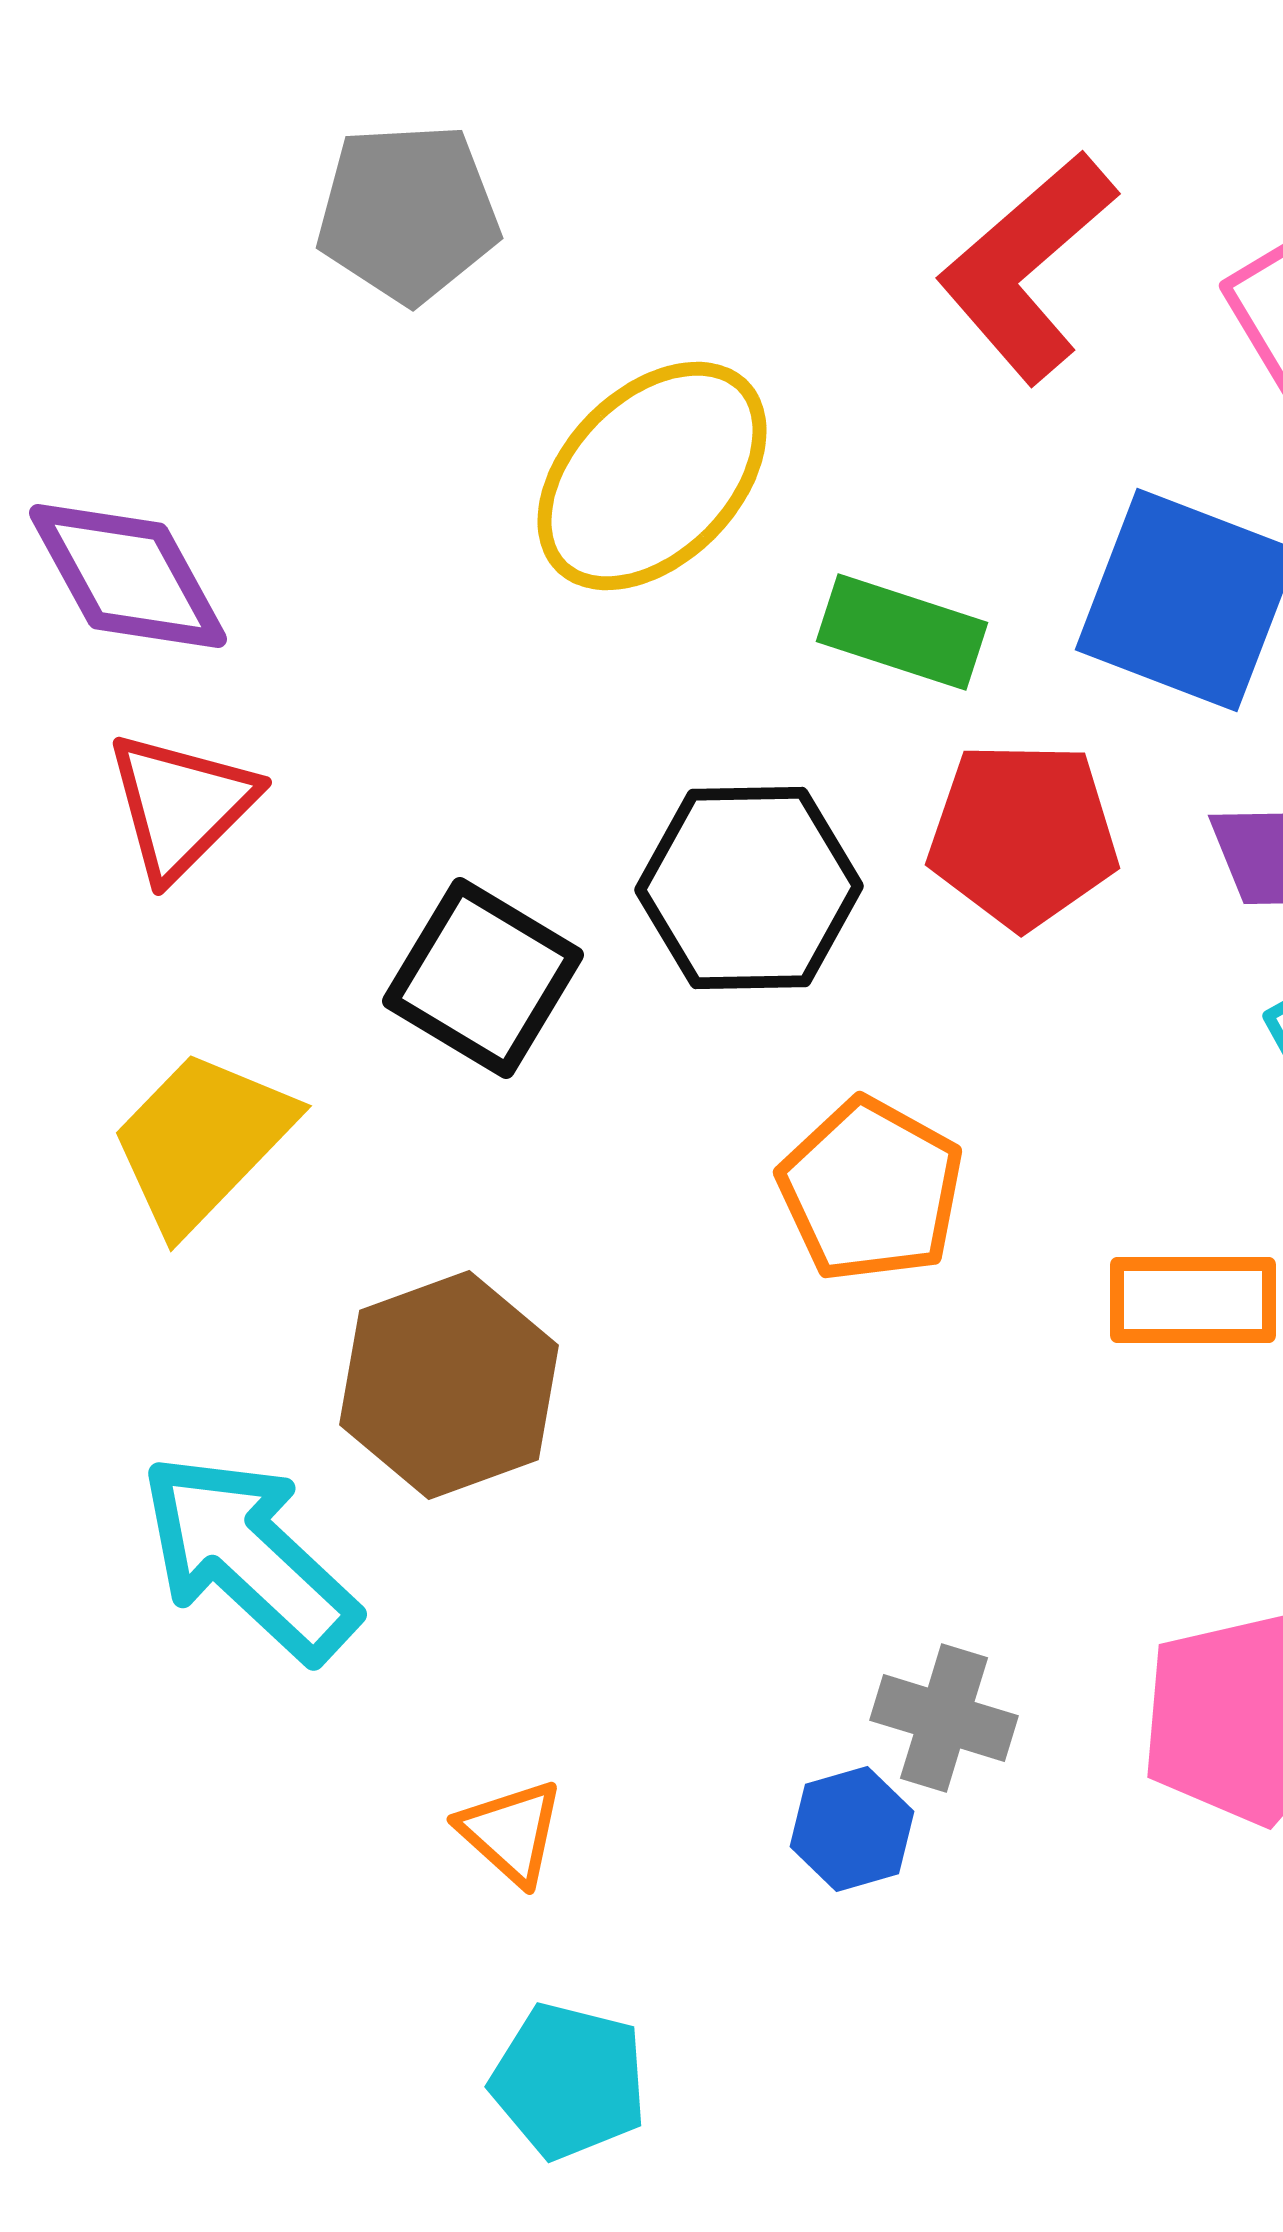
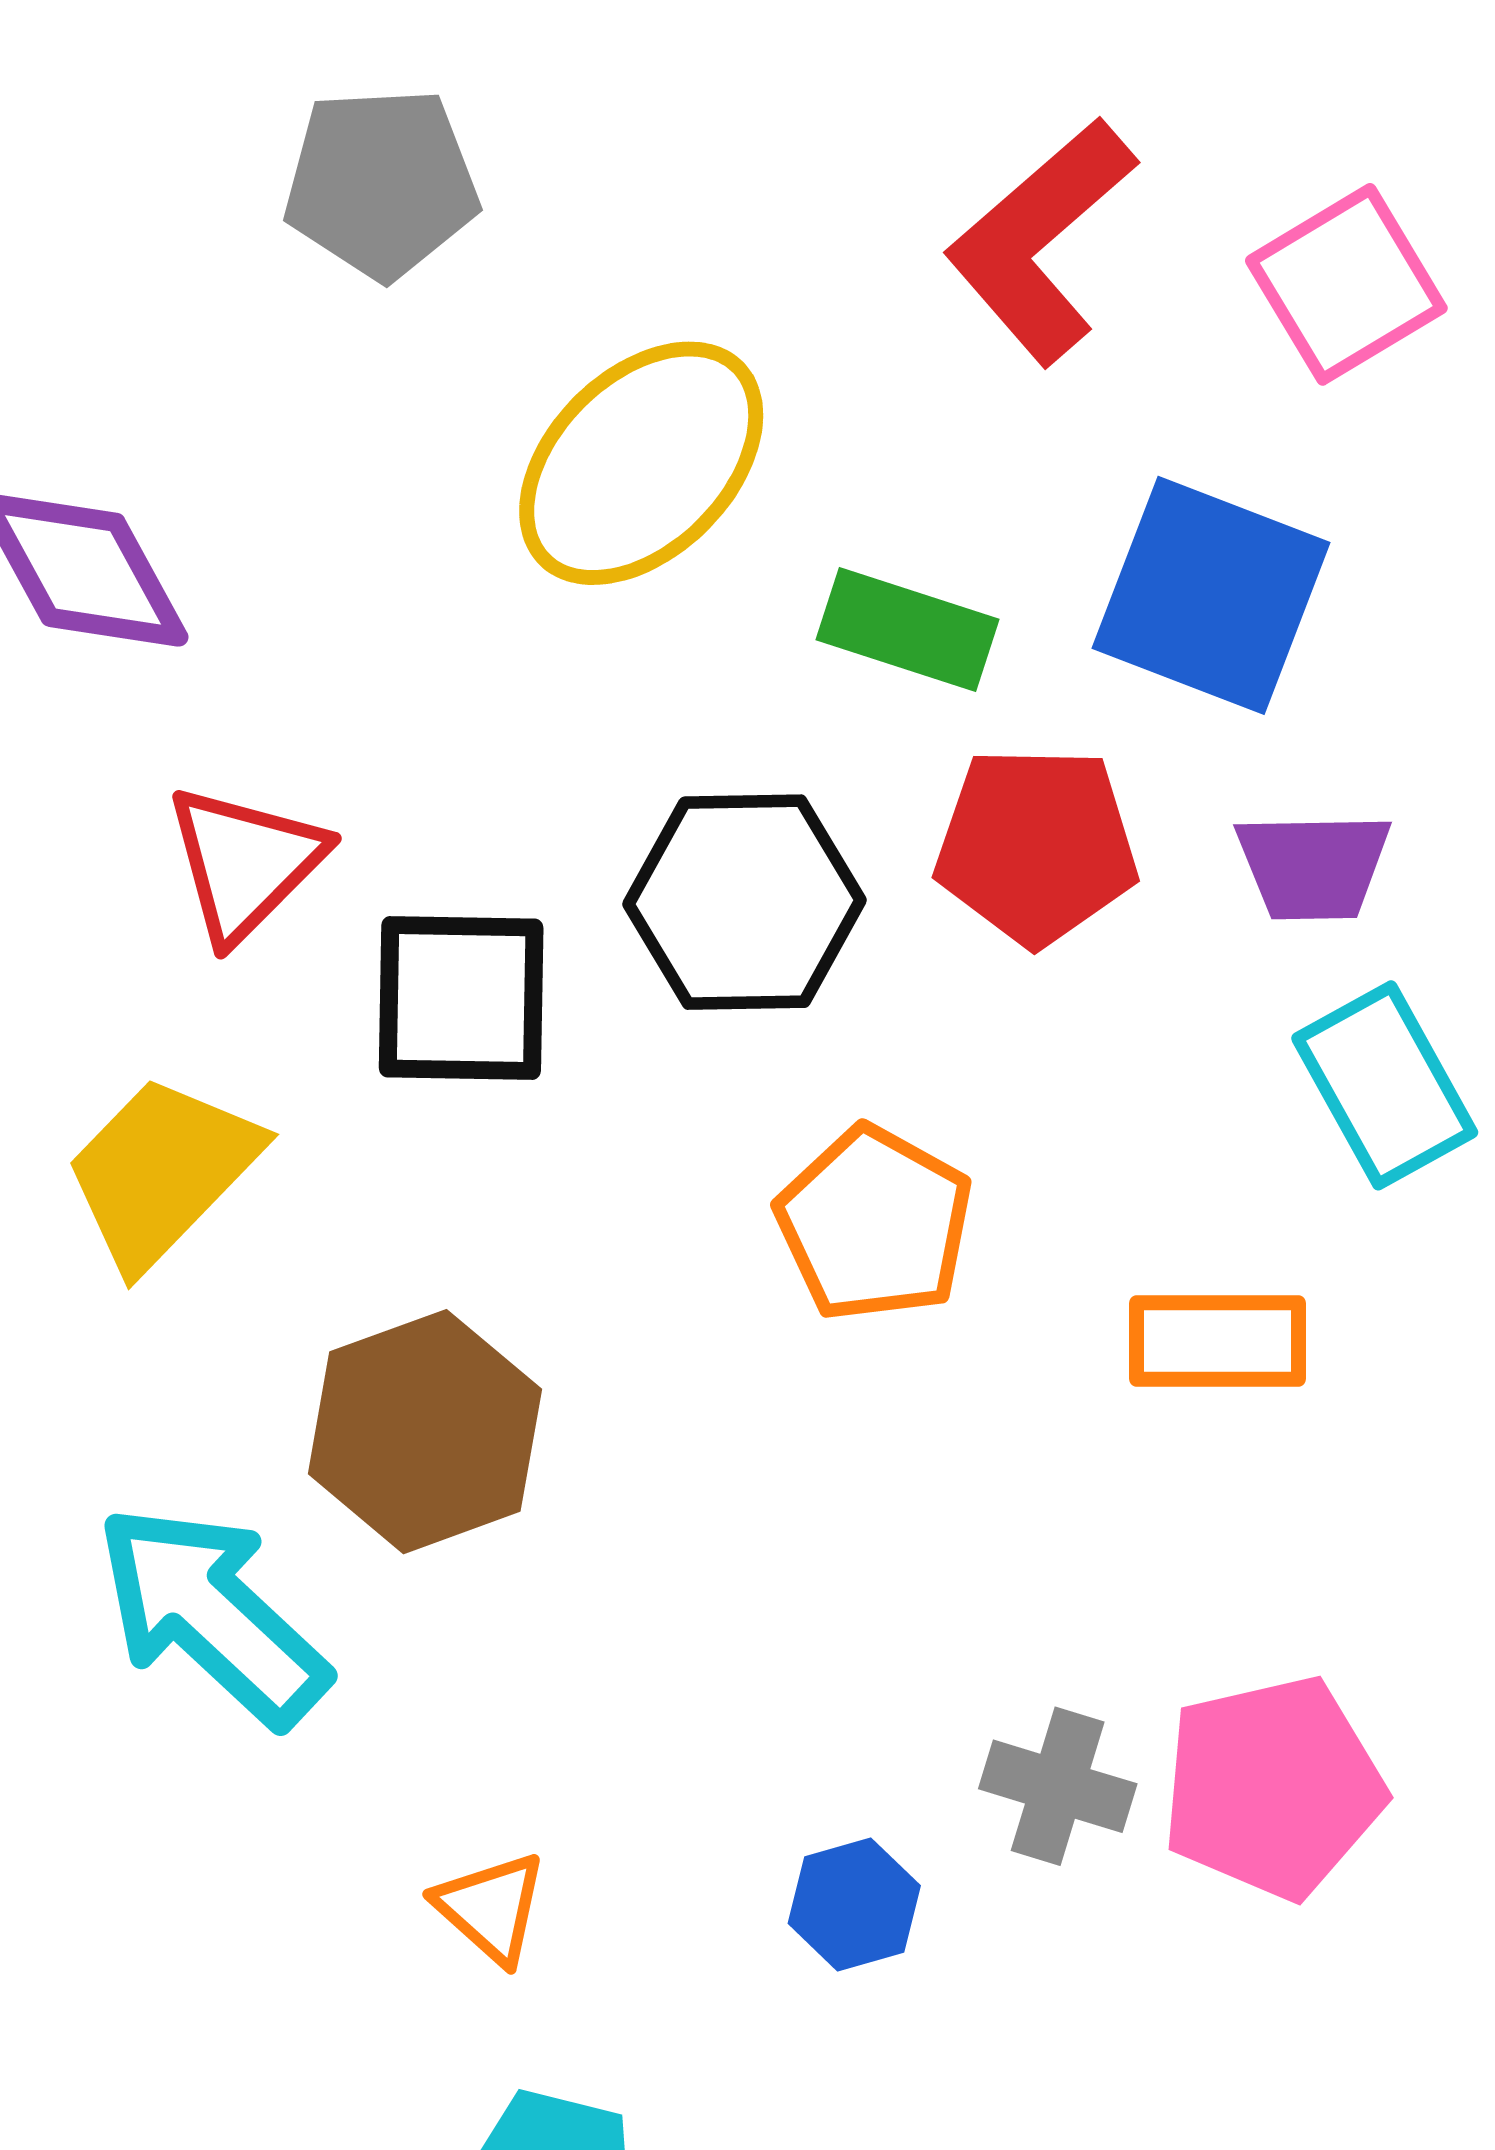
red triangle: (181, 805) -> (245, 863), moved
black square: (483, 978) -> (461, 998), turned -30
gray cross: (944, 1718) -> (1058, 1786), moved

